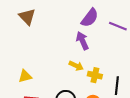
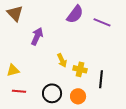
purple arrow: (82, 41) -> (37, 36), moved, turned 48
yellow arrow: (76, 66) -> (62, 60), turned 40

